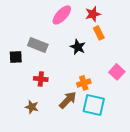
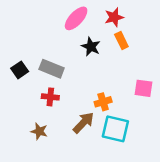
gray rectangle: (38, 45) -> (52, 69), moved
black star: (78, 47) -> (91, 47), moved
black square: (16, 57) -> (20, 70), turned -32
pink square: (117, 72) -> (144, 88), turned -35

